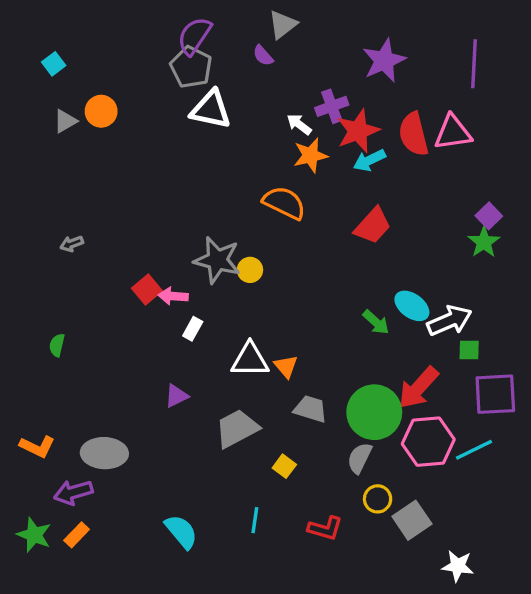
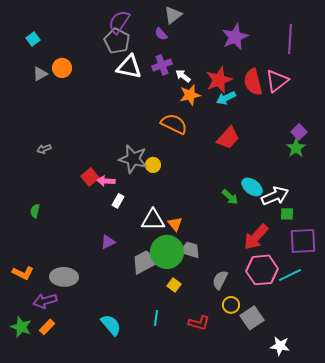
purple cross: (332, 106) -> (162, 65), moved
pink triangle: (453, 132) -> (277, 81), turned -30
green circle: (374, 412) -> (167, 252), moved

